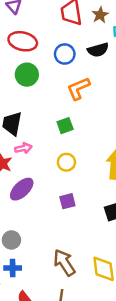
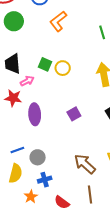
green square: (65, 126) -> (45, 64), moved, turned -32
yellow circle: (66, 162) -> (63, 68), moved
purple ellipse: (22, 189) -> (35, 114), turned -35

